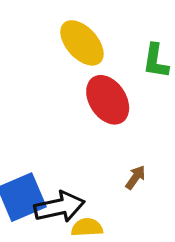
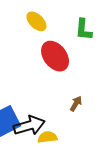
yellow ellipse: (82, 43) -> (36, 21), size x0.7

